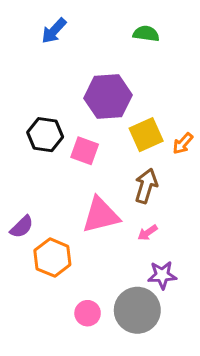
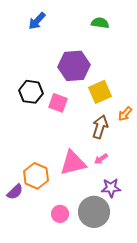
orange arrow: (183, 143) -> (125, 114), moved
pink triangle: (101, 215) -> (73, 163), moved
purple semicircle: (22, 227) -> (15, 192), moved

